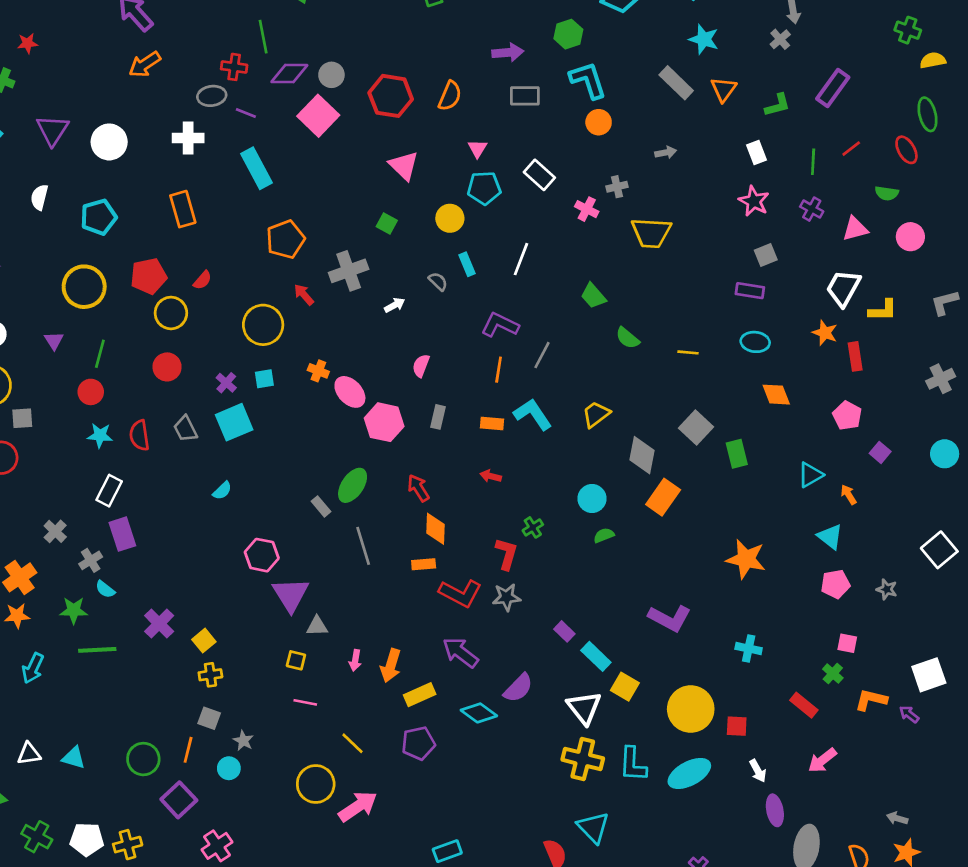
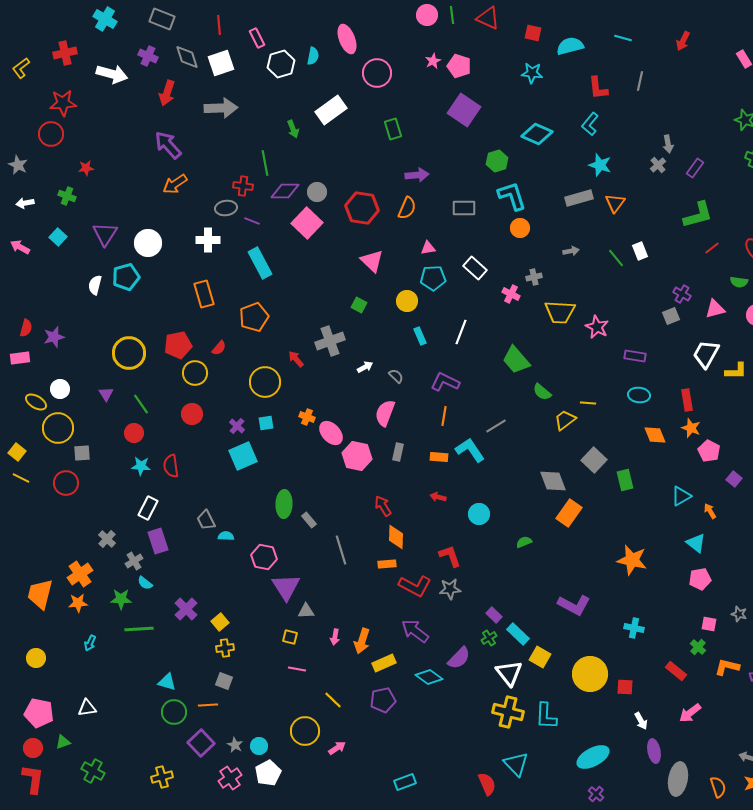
purple arrow: (508, 52) -> (417, 175), moved
gray rectangle: (676, 83) -> (579, 198), turned -60
purple rectangle: (833, 88) -> (695, 168), moved, size x0.7
green L-shape: (778, 105) -> (698, 215), moved, size x1.5
pink triangle: (478, 149) -> (428, 248), turned 49
green line: (813, 162) -> (616, 258), moved, turned -42
pink star: (754, 201) -> (597, 327), moved
cyan pentagon: (99, 217) -> (126, 277), moved
orange pentagon: (285, 239) -> (254, 317), moved
gray square: (766, 255) -> (671, 316), moved
gray semicircle: (438, 281) -> (396, 376), moved
green trapezoid: (593, 296) -> (516, 360), size x1.4
orange star: (825, 333) -> (691, 428), moved
green line: (100, 354) -> (141, 404), turned -50
gray line: (542, 355) -> (496, 426), moved, turned 30
red rectangle: (855, 356) -> (687, 400), moved
pink semicircle: (421, 366) -> (385, 413), size x1.5
yellow trapezoid: (596, 414) -> (565, 420), moved
gray trapezoid: (185, 429) -> (206, 520), moved
gray diamond: (642, 455) -> (553, 481), turned -32
green ellipse: (353, 485) -> (284, 504), moved, turned -32
cyan semicircle: (222, 491) -> (226, 536), moved, turned -133
cyan circle: (592, 499) -> (479, 514), moved
green cross: (533, 527) -> (489, 638), moved
red L-shape: (506, 554) -> (450, 556), turned -35
gray star: (887, 589) -> (739, 614), moved
cyan arrow: (33, 668) -> (90, 643), size x0.7
gray star: (243, 741) -> (235, 745), moved
orange line: (188, 750) -> (208, 705), turned 72
cyan triangle: (74, 758) -> (167, 682), moved
cyan circle: (229, 768) -> (259, 746), moved
cyan ellipse: (689, 773) -> (593, 757), moved
pink arrow: (358, 806) -> (337, 748), size x0.6
white pentagon: (87, 839) -> (268, 773), moved, turned -30

